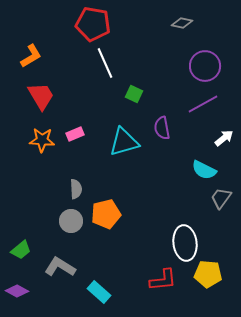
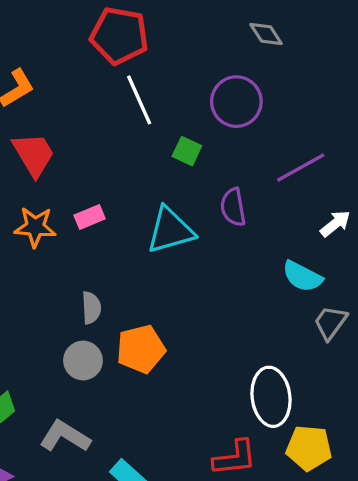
gray diamond: (182, 23) -> (266, 34), turned 45
purple circle: (205, 66) -> (236, 102), moved

